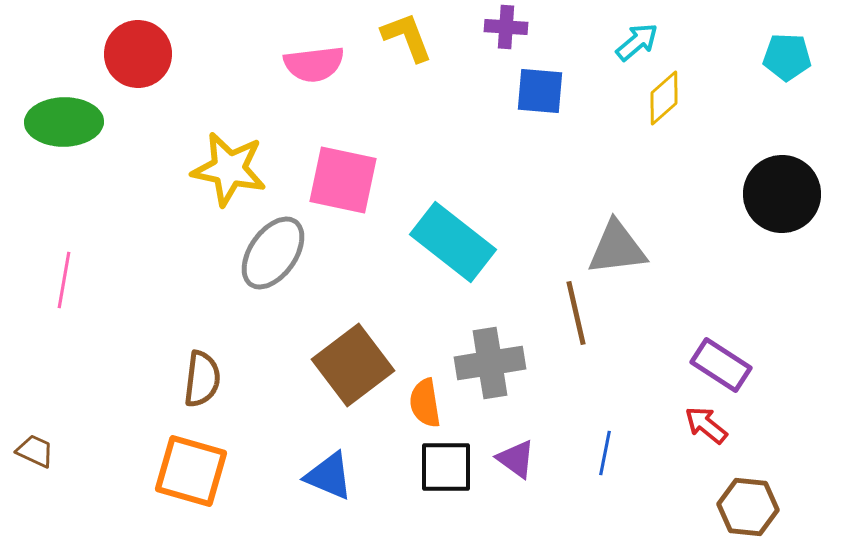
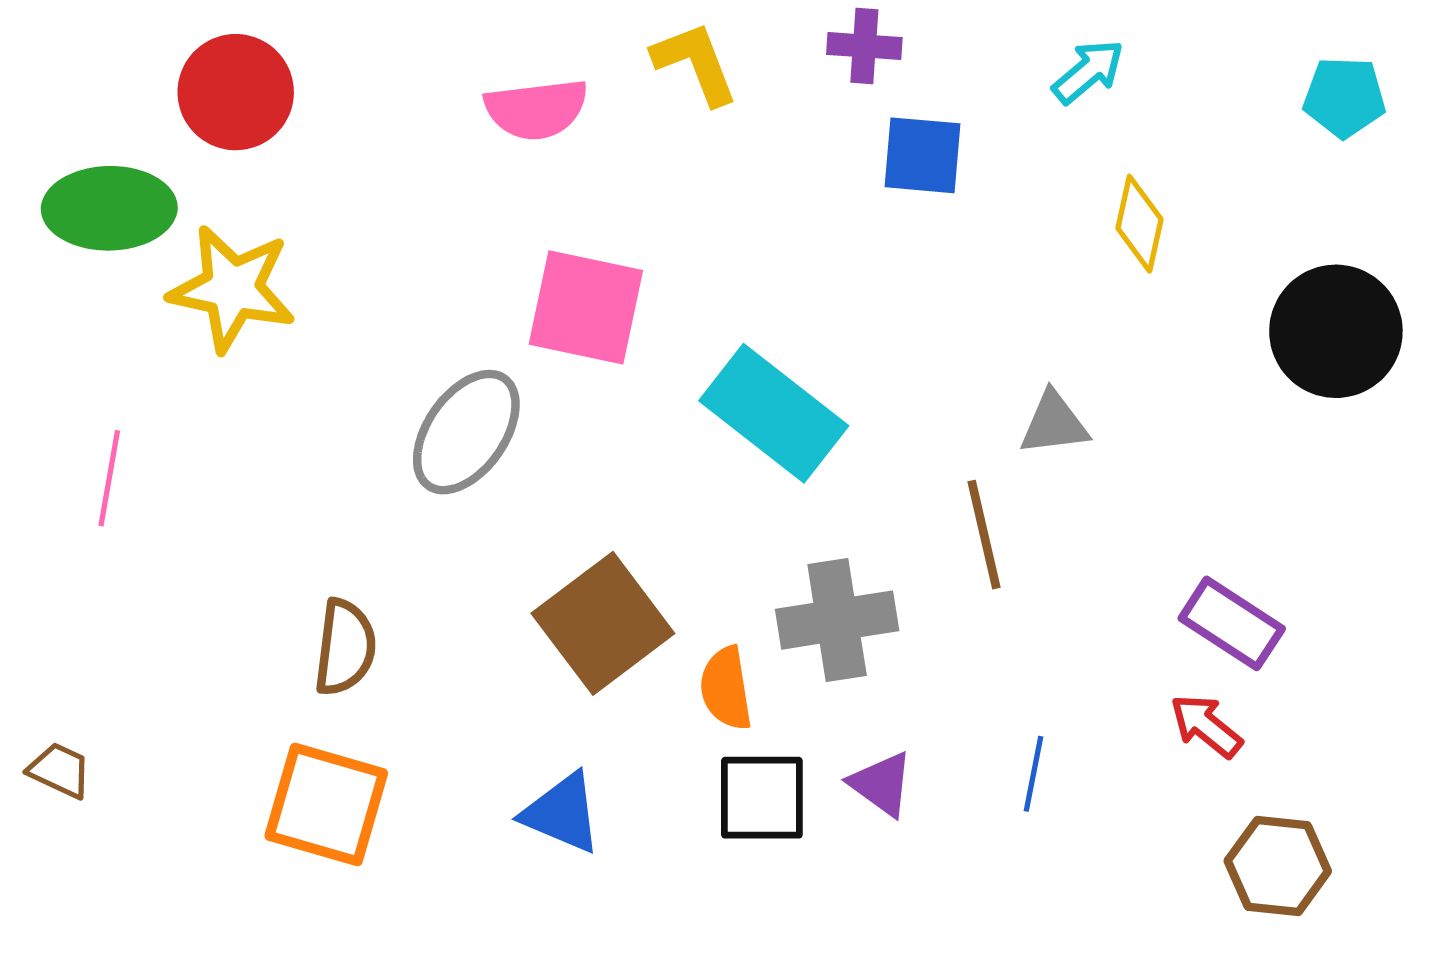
yellow diamond: (664, 98) -> (1139, 224), moved, turned -36
yellow star: (229, 169) -> (232, 289), moved
gray triangle: (617, 248) -> (1054, 424), size x0.7

